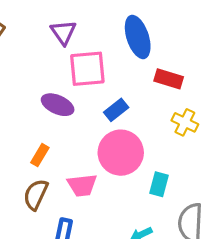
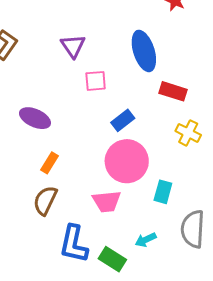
pink square: (87, 69) -> (96, 81), size x0.6
purple ellipse: (58, 105) -> (35, 118), moved
pink trapezoid: (82, 185) -> (107, 201), moved

